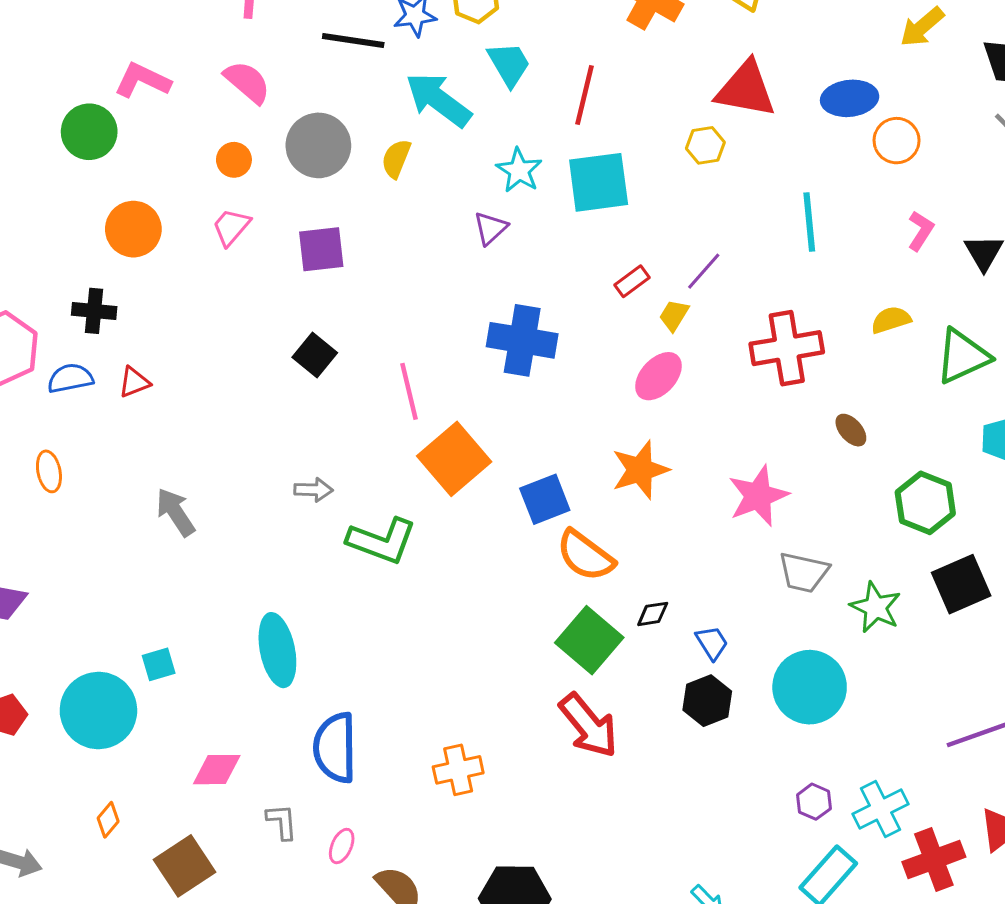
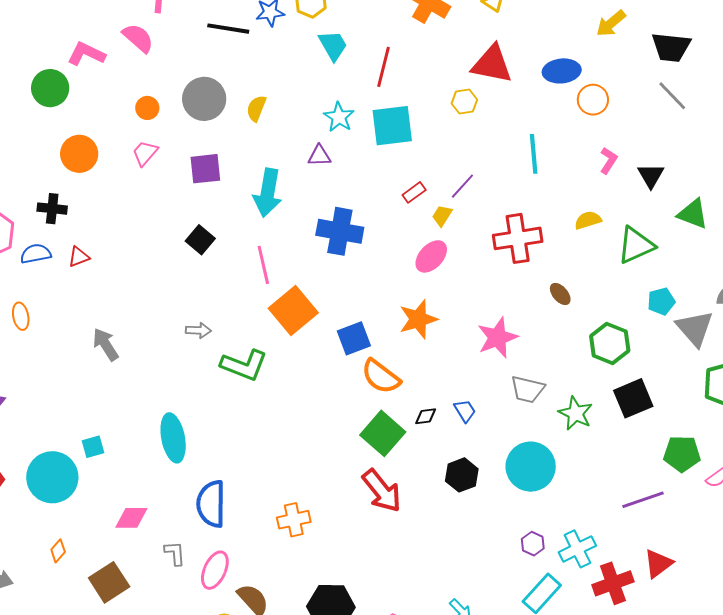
pink semicircle: (247, 82) -> (138, 38), moved
cyan arrow: (438, 100) -> (268, 193), moved, turned -117
purple triangle: (490, 228) -> (319, 156), turned 40
blue trapezoid: (712, 643) -> (465, 411), moved
pink ellipse: (342, 846) -> (215, 570), size x1.6

